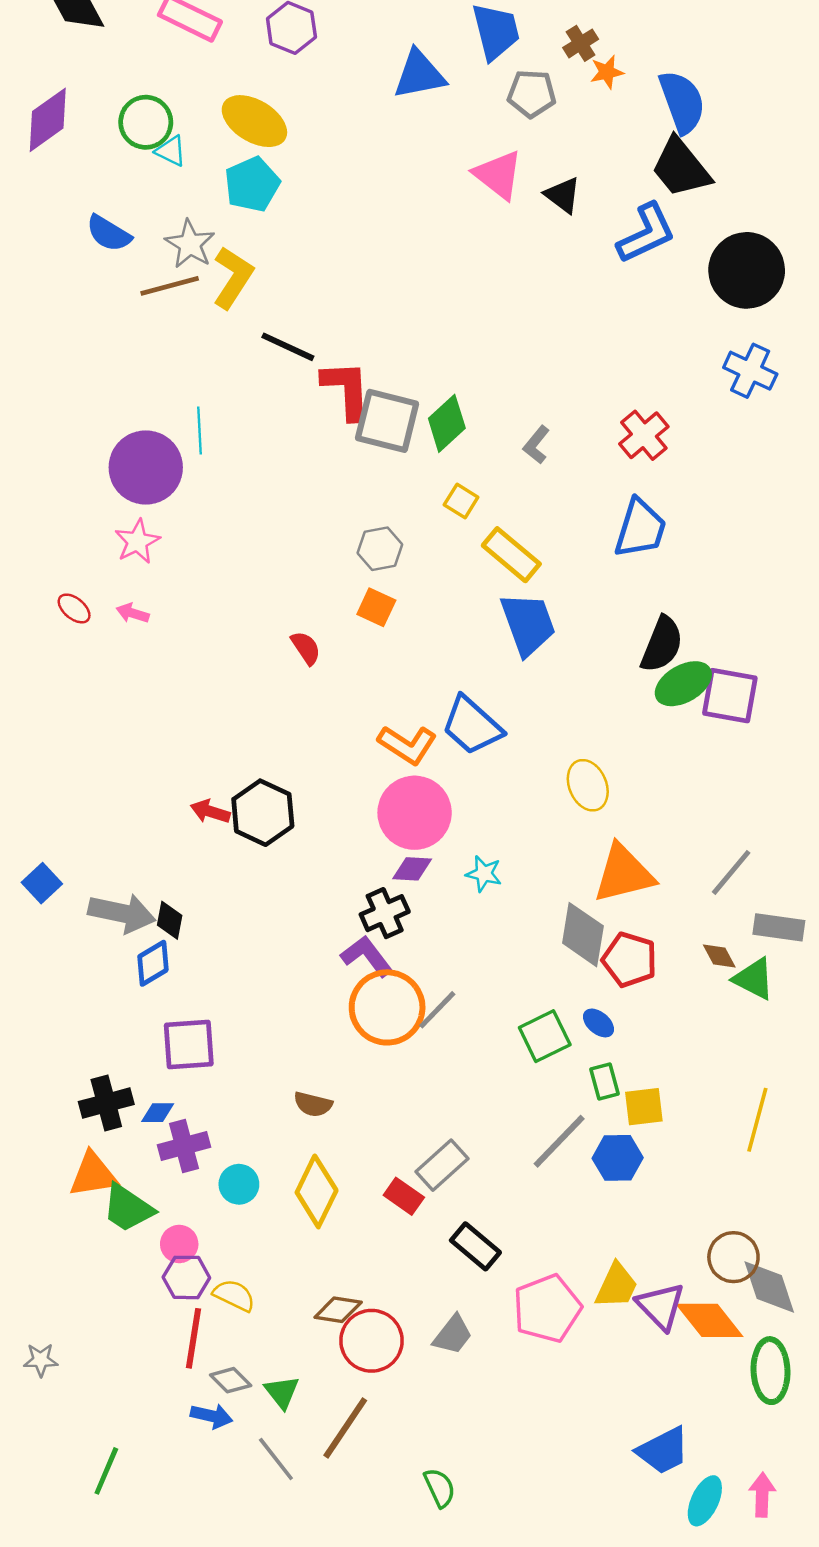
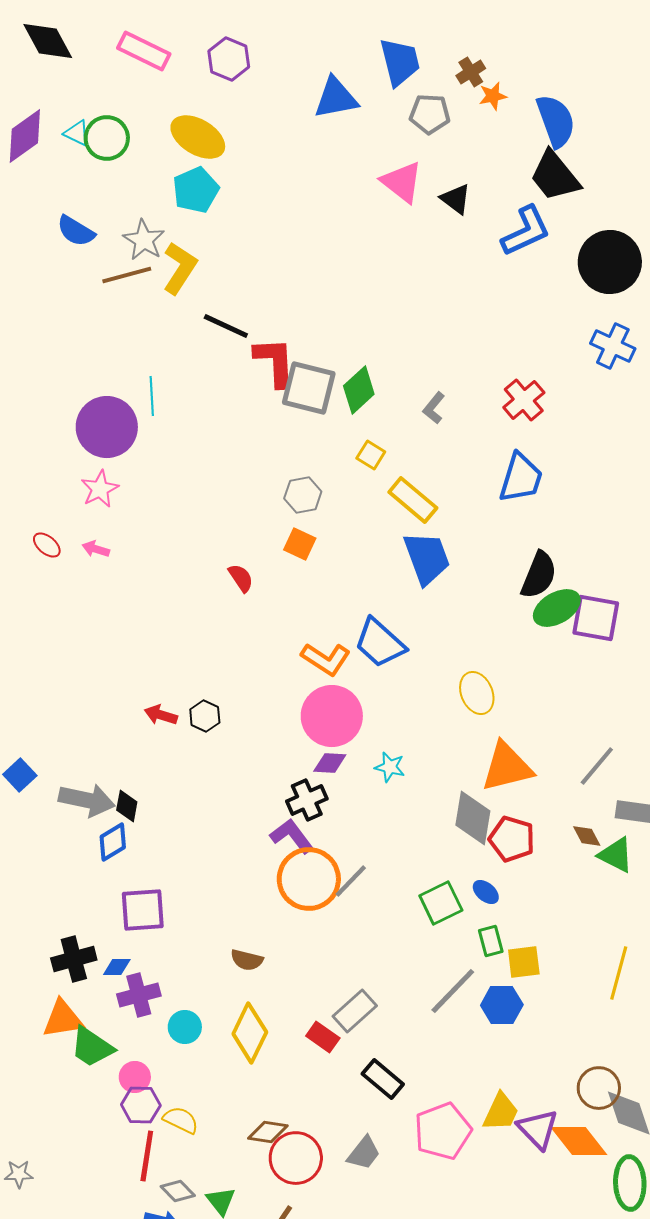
cyan triangle: (171, 151) -> (77, 133), moved
black hexagon: (263, 813) -> (205, 716), size x0.6

